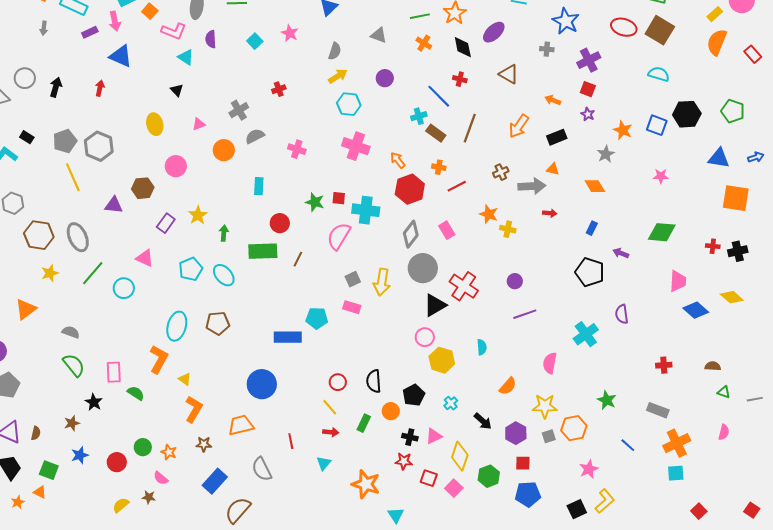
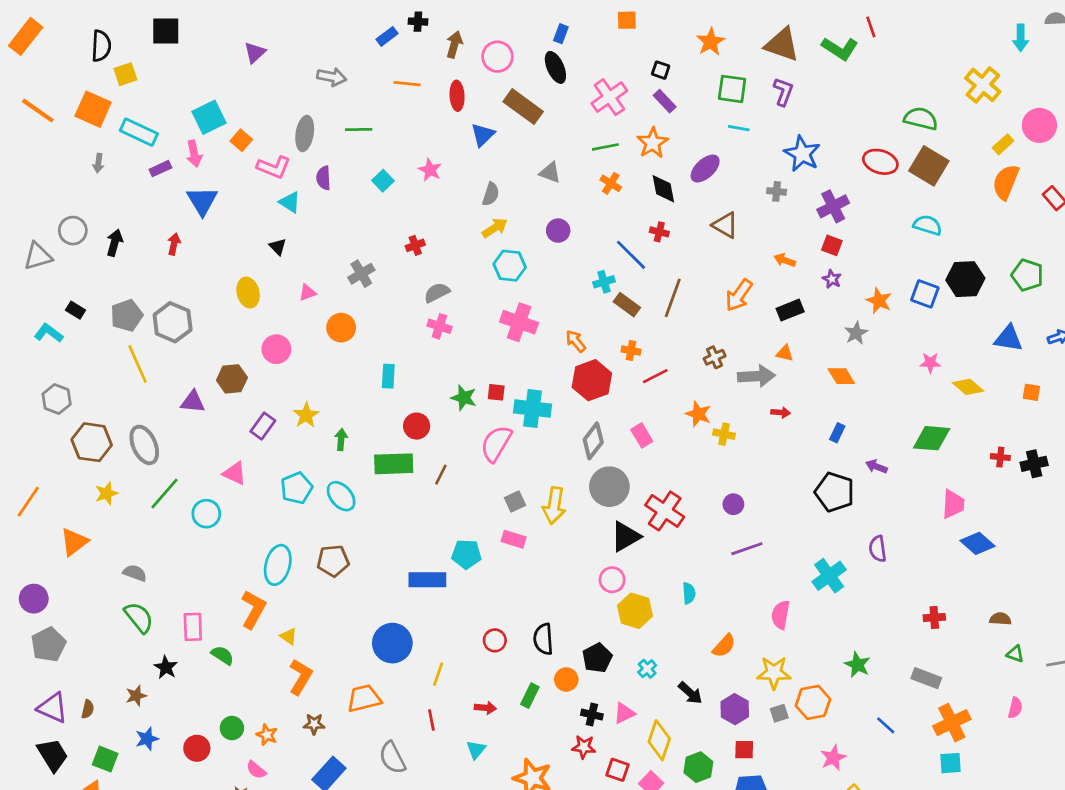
blue triangle: (121, 56) -> (202, 201), turned 35
gray semicircle: (255, 136) -> (437, 293), moved
orange square: (736, 198) -> (1031, 392), size x0.5
yellow diamond: (732, 297) -> (968, 387), moved
yellow line: (330, 407) -> (438, 674), moved, turned 60

